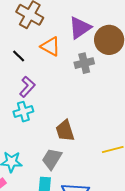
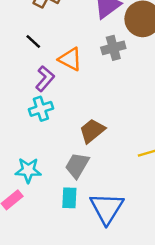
orange triangle: (50, 46) -> (70, 59), moved
brown trapezoid: (65, 131) -> (92, 131), turned 70

